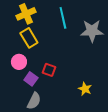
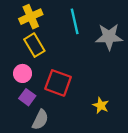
red square: (49, 70) -> (58, 83), size x1.6
purple square: (31, 79) -> (27, 97), moved

